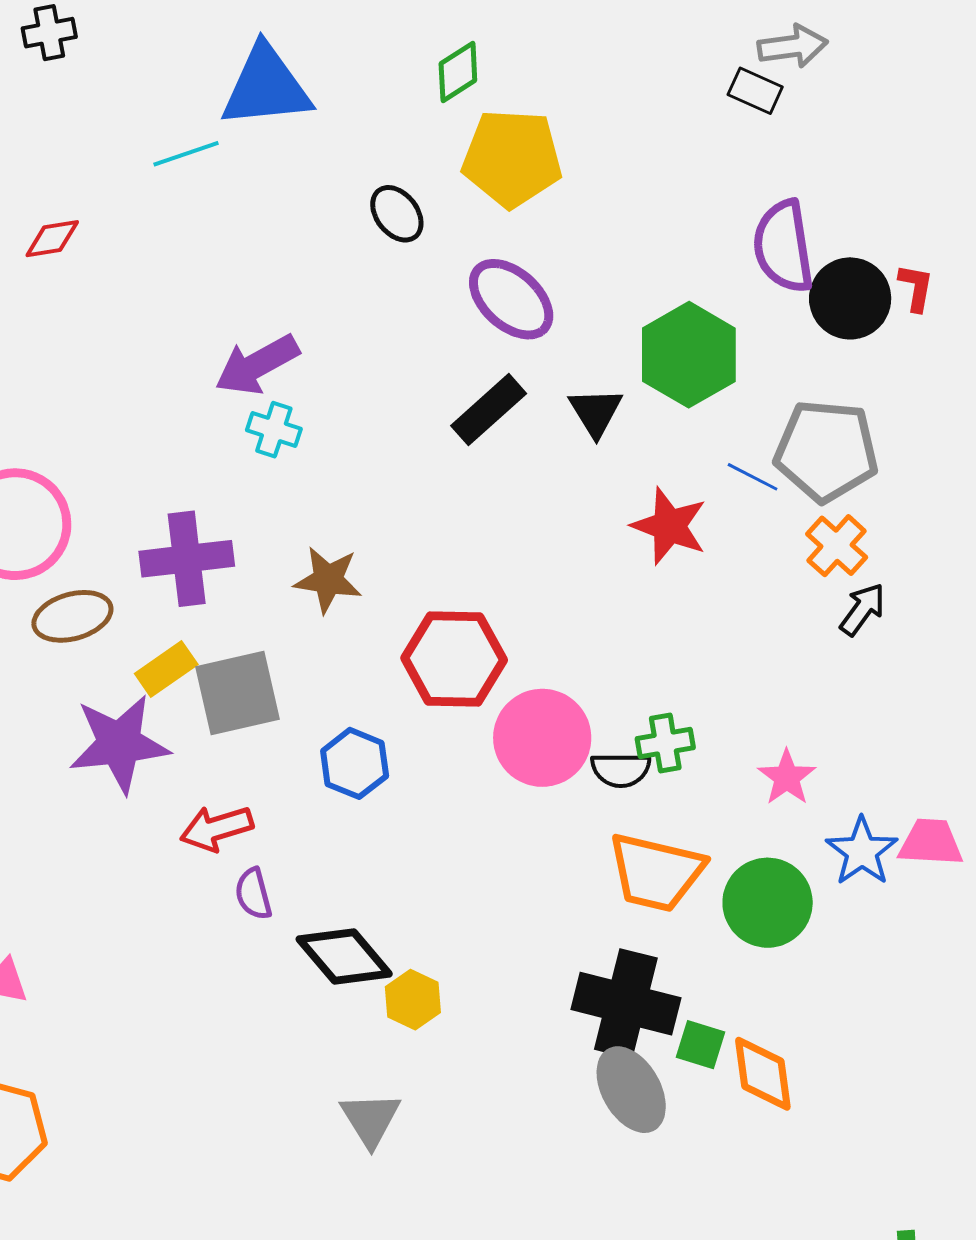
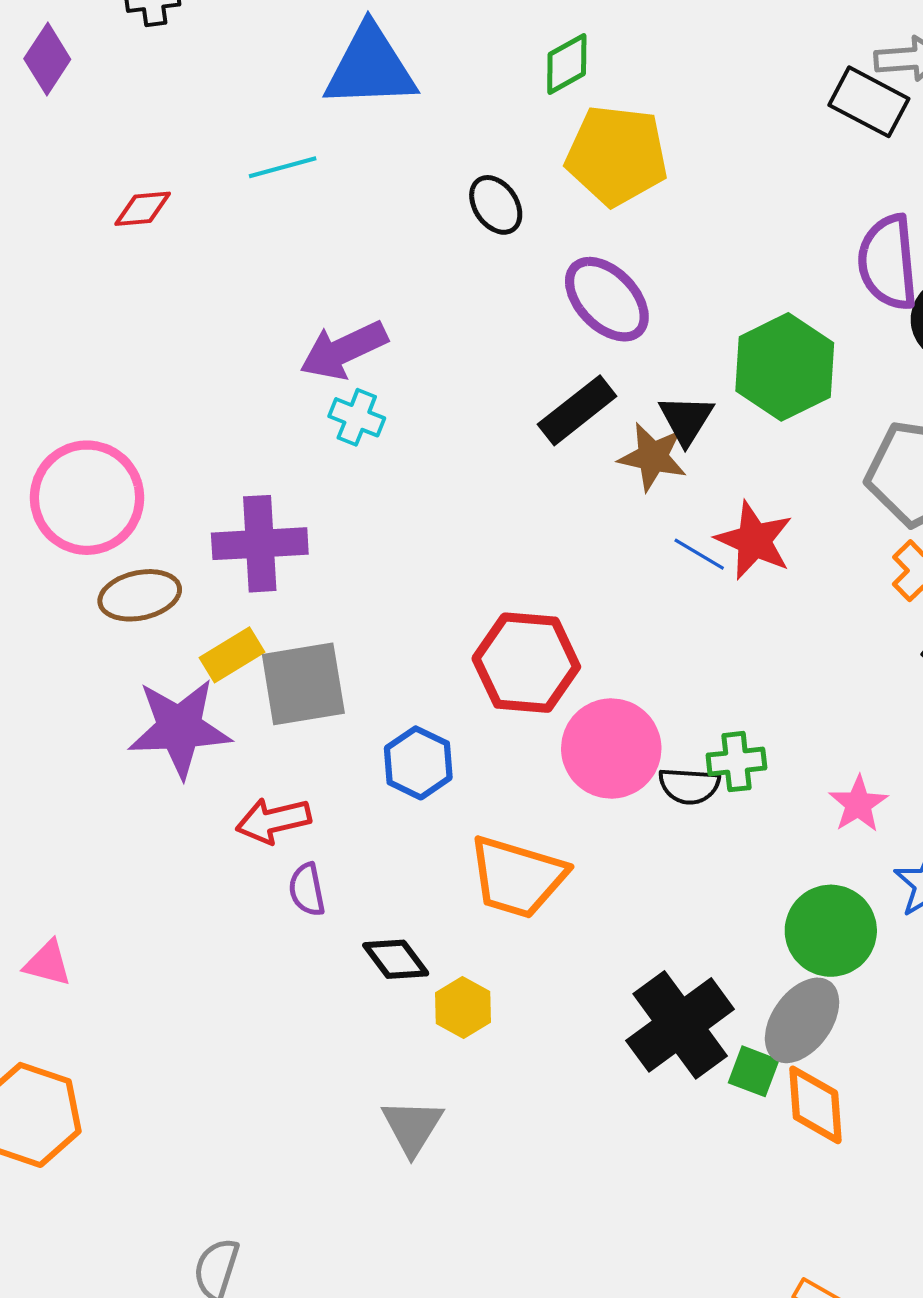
black rectangle: (755, 91) -> (869, 102), size x1.4
cyan line: (186, 154) -> (283, 167), moved
blue line: (753, 477) -> (699, 554), moved
brown star: (328, 580) -> (653, 457), moved
orange trapezoid: (656, 872) -> (517, 877), moved
black diamond: (344, 957) -> (396, 959), size x0.7
black cross: (626, 1004) -> (680, 1025), turned 36
gray ellipse: (631, 1090) -> (802, 1020), moved, turned 62

